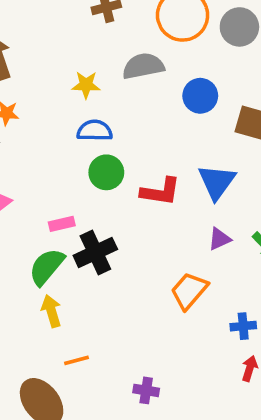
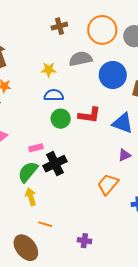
blue circle: (200, 96) -> (113, 75), size x1.4
blue triangle: (217, 182) -> (123, 123), turned -45
red L-shape: (160, 192) -> (89, 115), moved
orange line: (77, 360) -> (45, 224), turned 32

